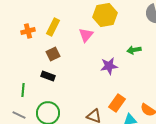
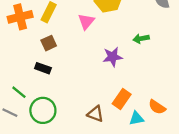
orange cross: (28, 31) -> (20, 17), size x1.5
green line: (23, 90) -> (19, 92), moved, turned -56

